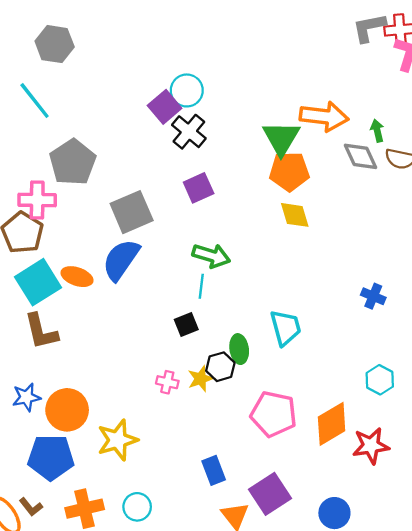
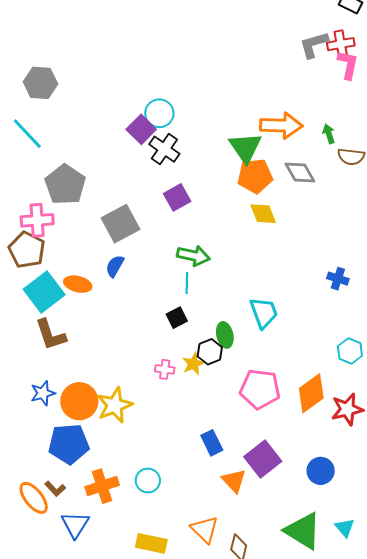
gray diamond: (361, 156) -> (300, 173), moved
blue semicircle: (121, 260) -> (115, 266), size x0.6
yellow star: (118, 440) -> (115, 405), moved

